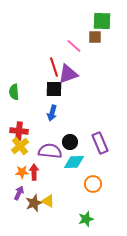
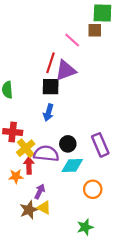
red line: (54, 67) -> (51, 63), turned 36
yellow cross: (20, 146) -> (26, 148), moved
red arrow: (34, 172) -> (29, 165), moved
purple arrow: (19, 193) -> (40, 191), moved

